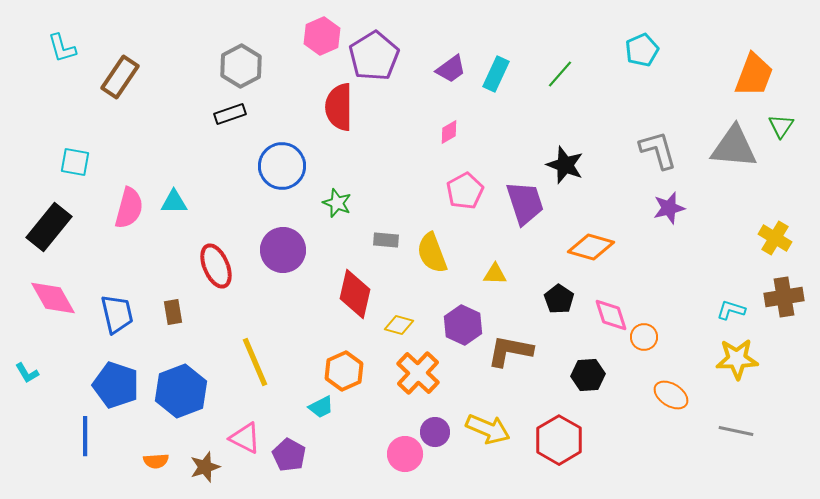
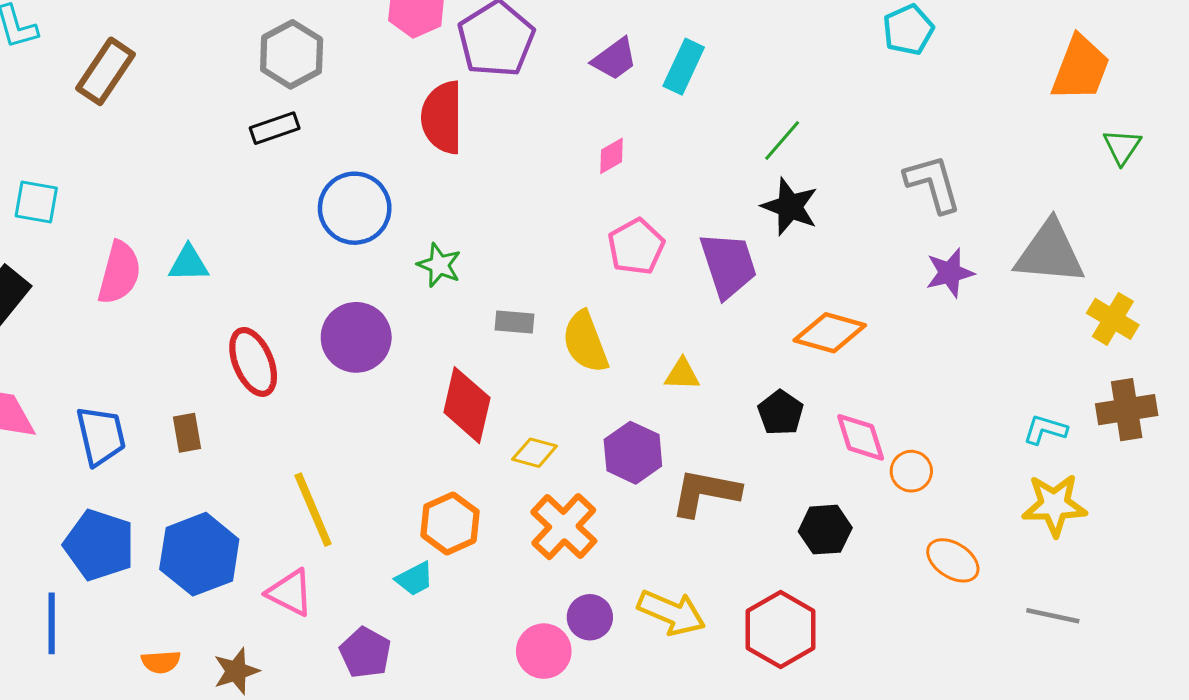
green line: (560, 74) -> (782, 141), moved
gray triangle: (734, 147) -> (1050, 253), moved
pink triangle: (245, 438) -> (290, 593), moved

